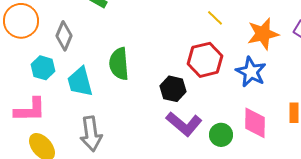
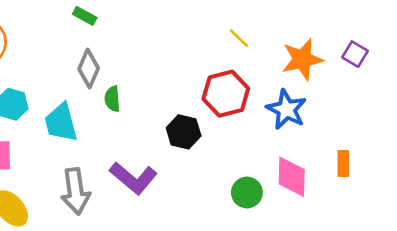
gray diamond: (64, 36) -> (89, 69), moved
green semicircle: (119, 64) -> (112, 99), size x0.6
purple L-shape: (184, 124) -> (133, 178), moved

